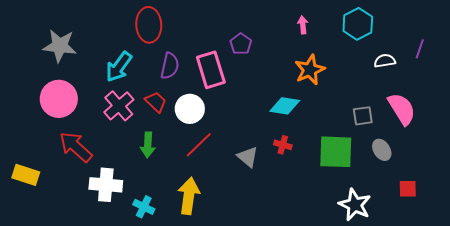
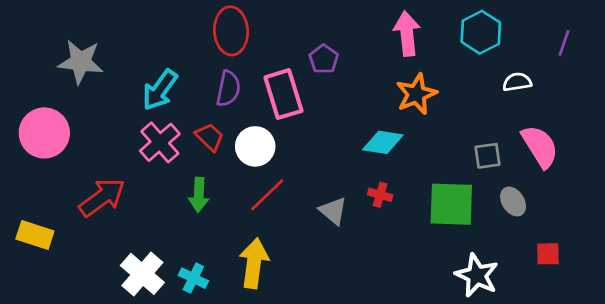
red ellipse: (149, 25) -> (231, 31), moved
pink arrow: (303, 25) -> (407, 34), size x1.8
purple line: (420, 49) -> (564, 43), moved
pink circle: (59, 99) -> (44, 133), moved
red arrow: (76, 147) -> (102, 197), turned 102
white cross: (106, 185) -> (142, 274), moved, turned 36

